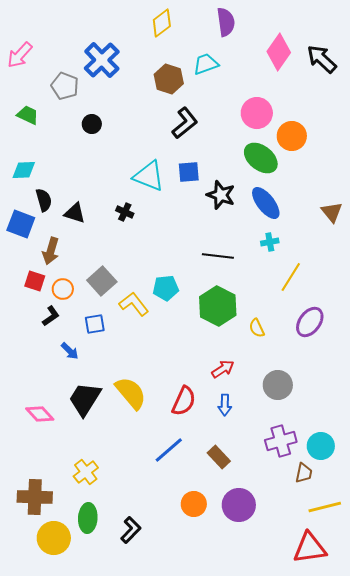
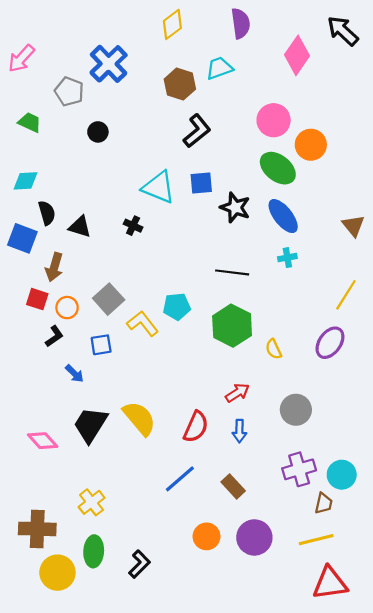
black arrow: (322, 59) -> (343, 31), moved
yellow line: (291, 277) -> (346, 295), moved
yellow line: (325, 507) -> (316, 540), moved

